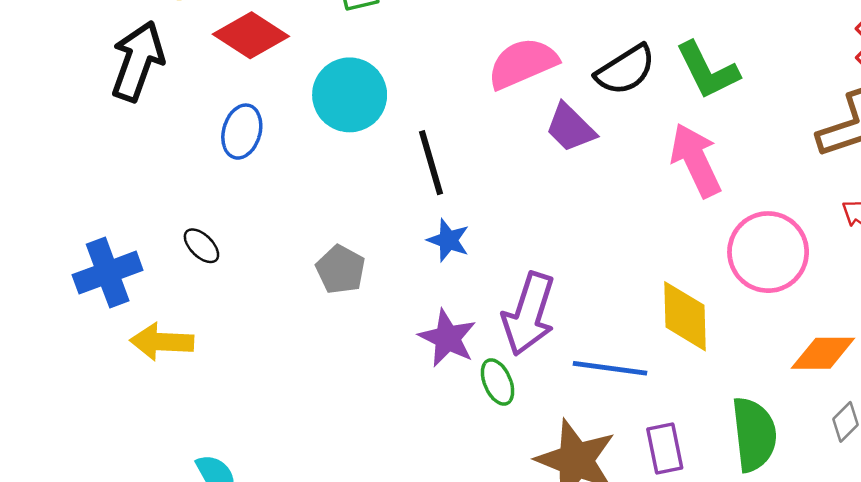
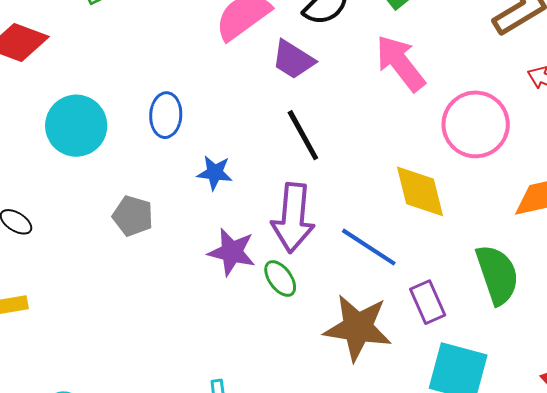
cyan circle: (350, 95) -> (76, 126), moved
blue ellipse: (242, 132) -> (166, 115), moved
black line: (431, 163) -> (303, 135), moved
blue line: (610, 368) -> (369, 247), turned 38

